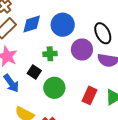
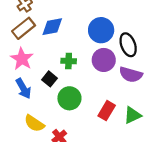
blue circle: (63, 25) -> (101, 30), moved

